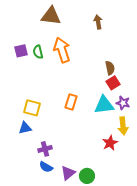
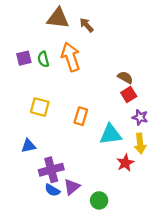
brown arrow: (98, 22) -> (87, 25), moved, turned -32
brown semicircle: (110, 68) -> (125, 77), turned -48
cyan triangle: (104, 105) -> (110, 134), moved
yellow square: (32, 108) -> (40, 107), moved
purple cross: (45, 149) -> (51, 170), size x1.5
purple triangle: (68, 173) -> (72, 187), moved

